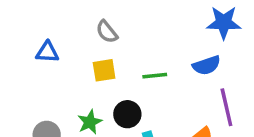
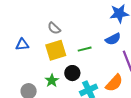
yellow square: (104, 70) -> (56, 50), size x1.5

